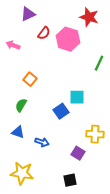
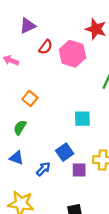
blue square: (61, 111) -> (65, 152), moved
blue arrow: (42, 142) -> (43, 169), turned -64
purple square: (78, 153) -> (79, 170), moved, turned -32

